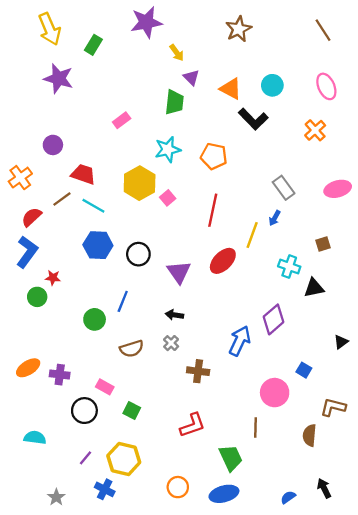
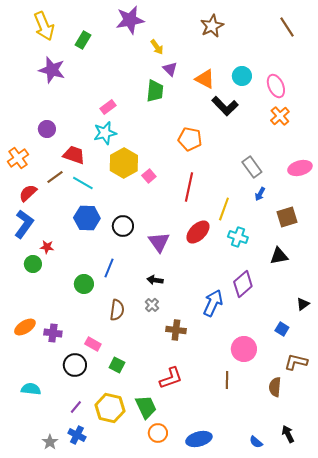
pink ellipse: (326, 86) -> (276, 86), moved
cyan star: (168, 149) -> (105, 133), moved
blue arrow: (275, 218) -> (260, 194), moved
brown square: (323, 244) -> (287, 217), size x1.5
cyan cross: (289, 267) -> (238, 237), moved
brown semicircle: (132, 349) -> (117, 310), turned -65
blue square: (304, 370) -> (282, 329), moved
green trapezoid: (231, 458) -> (146, 407), moved
blue cross: (105, 489) -> (77, 435), moved
blue semicircle: (288, 497) -> (256, 442), turned -104

